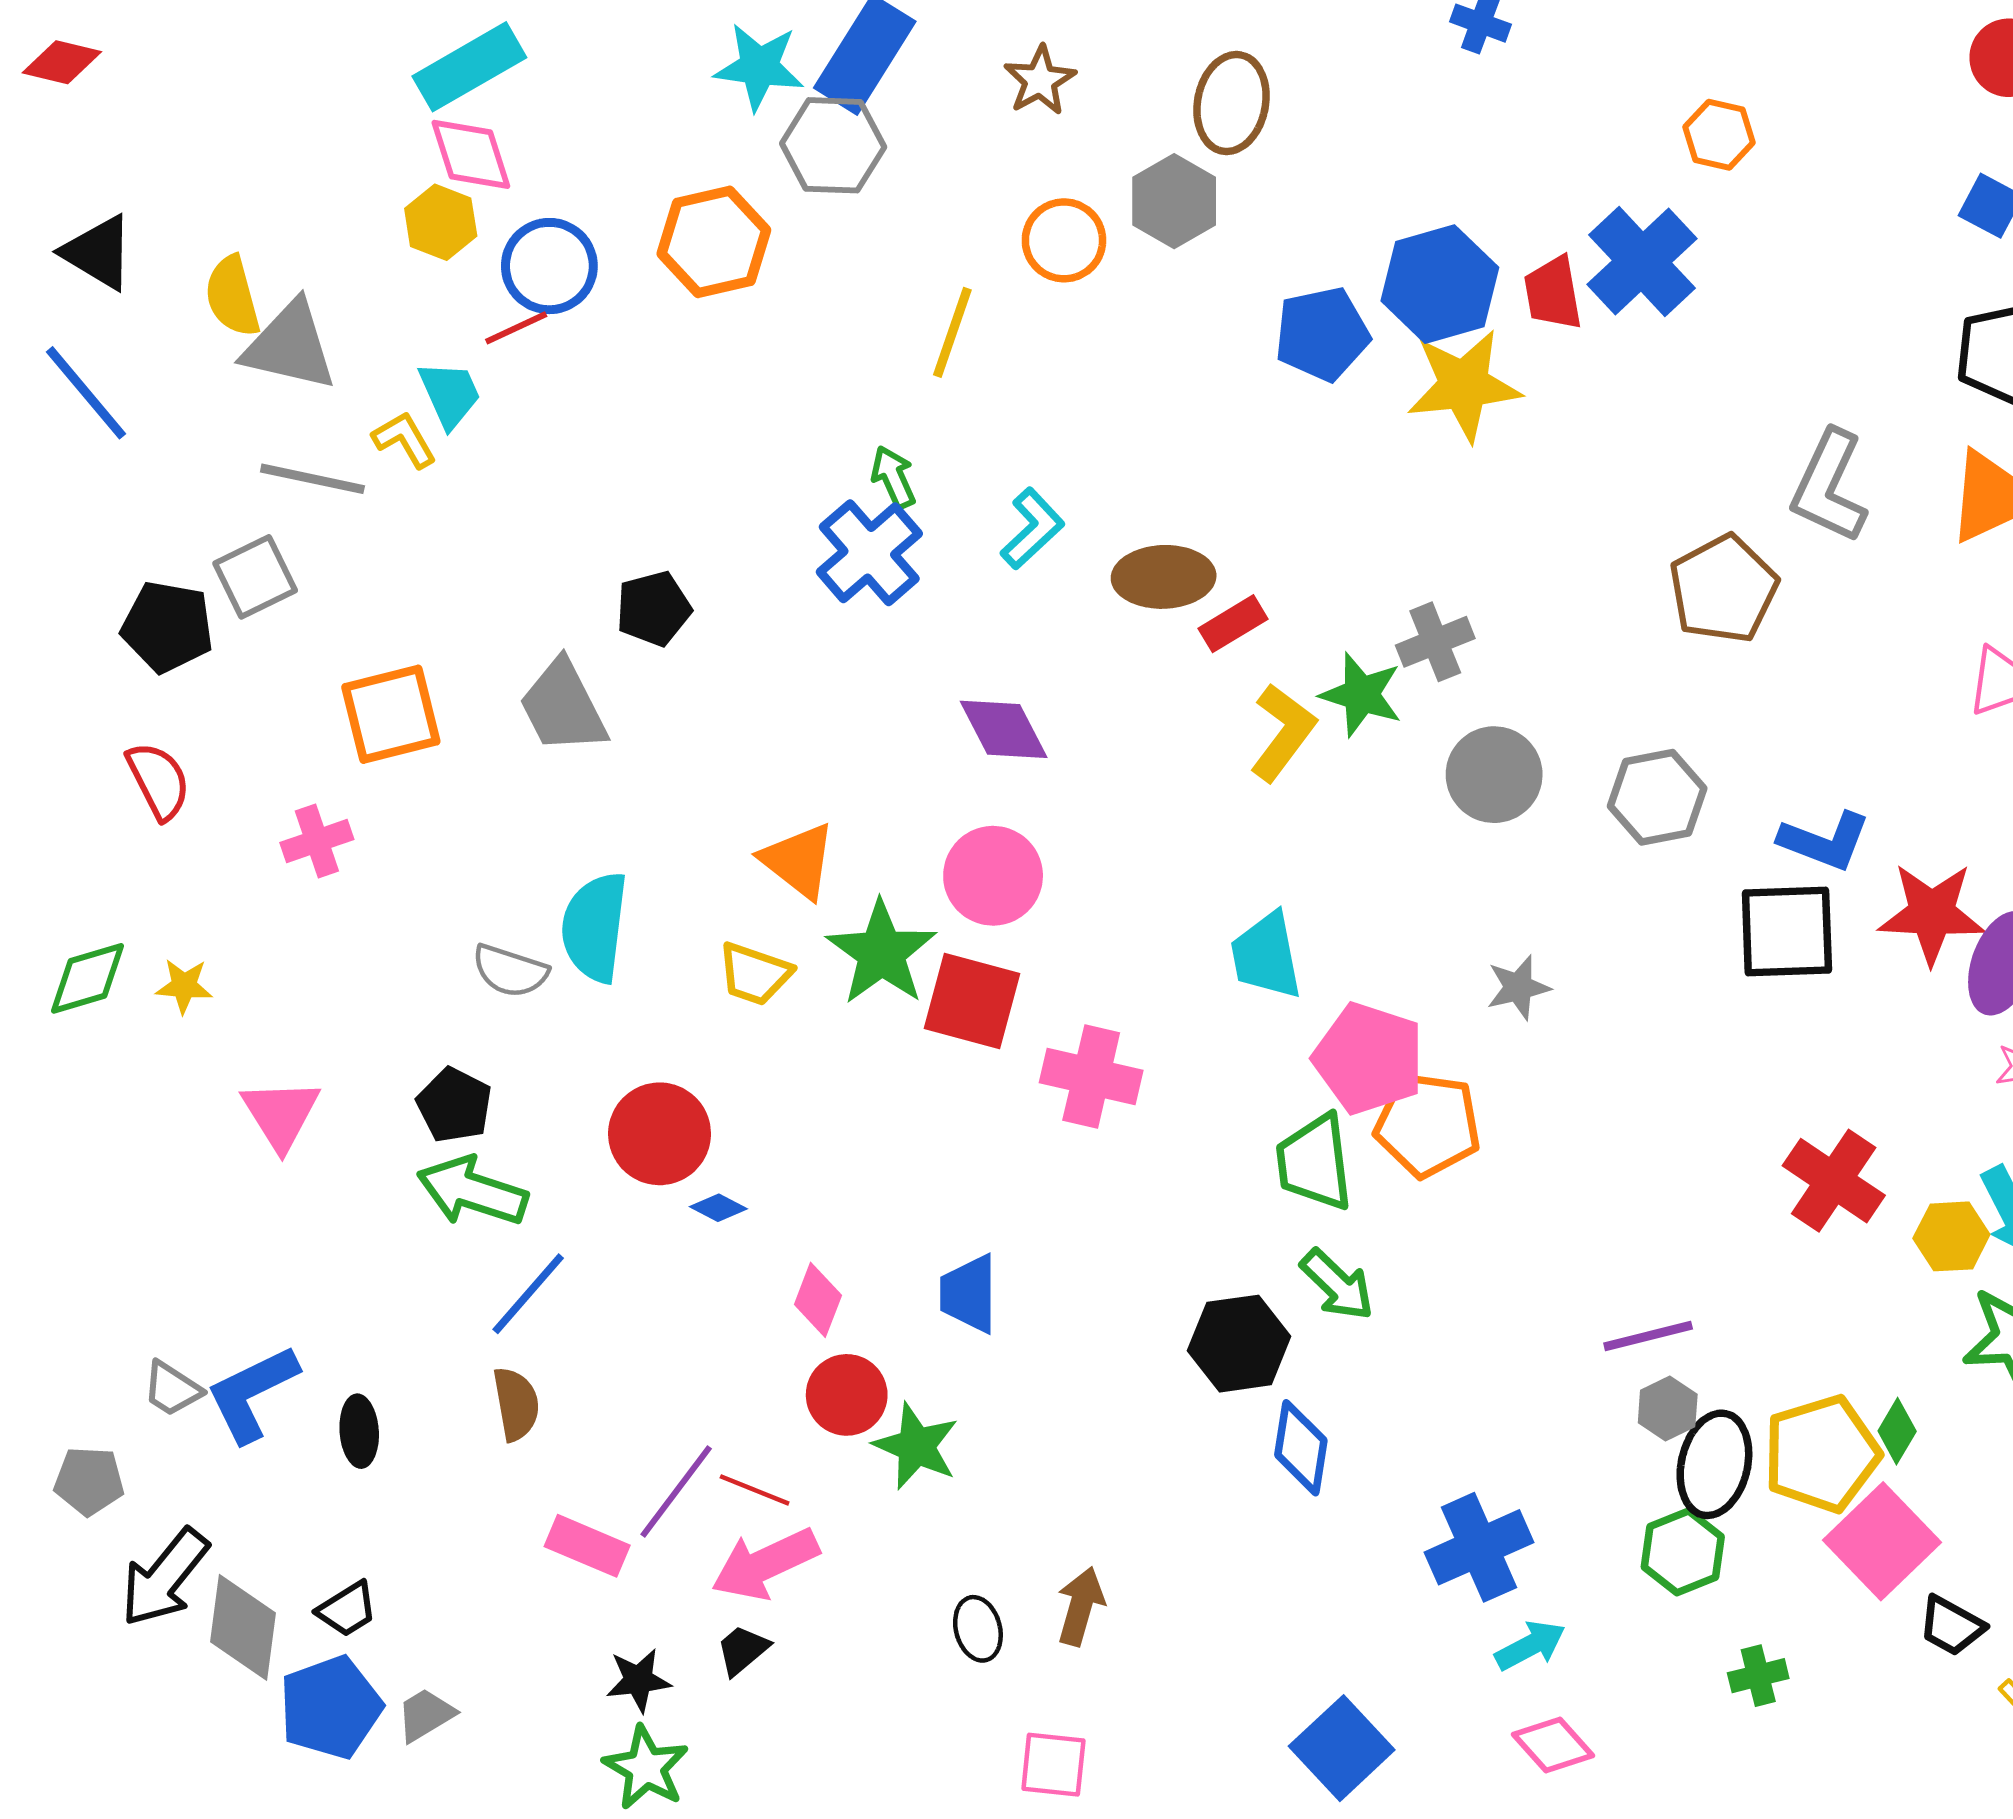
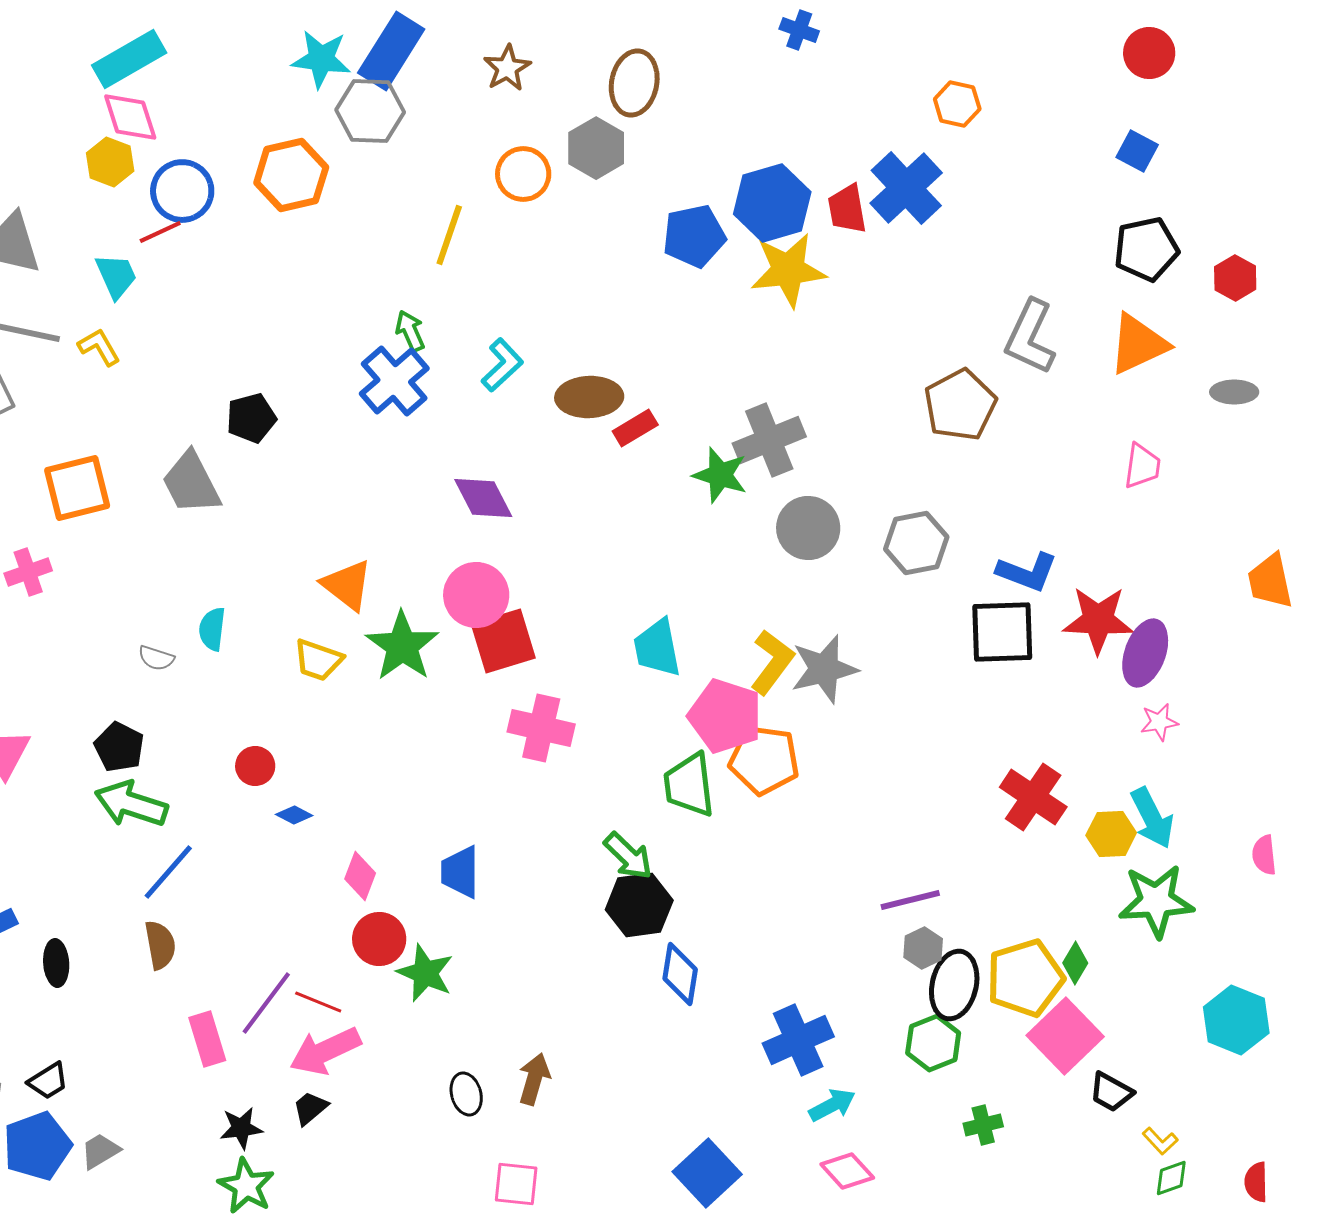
yellow L-shape: (404, 440) -> (99, 347), moved
gray cross: (1435, 642) -> (769, 440), size x1.4
yellow L-shape: (1283, 732) -> (772, 662), moved
cyan semicircle: (595, 927) -> (212, 629), size x0.6
gray semicircle: (510, 971) -> (156, 658), size x0.7
gray star: (1518, 987) -> (824, 669), size x1.6
red square: (972, 1001) -> (503, 641), moved, turned -32
red circle: (660, 1134) -> (255, 766), size x0.6
green arrow: (1337, 1285) -> (628, 856), moved
pink rectangle: (587, 1546) -> (207, 1039), turned 50

